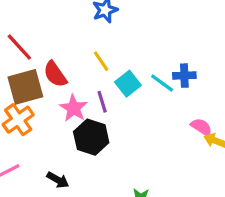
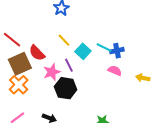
blue cross: (184, 76) -> (117, 51), moved
pink star: (74, 108) -> (52, 72), turned 30
pink semicircle: (201, 127) -> (115, 71), moved

